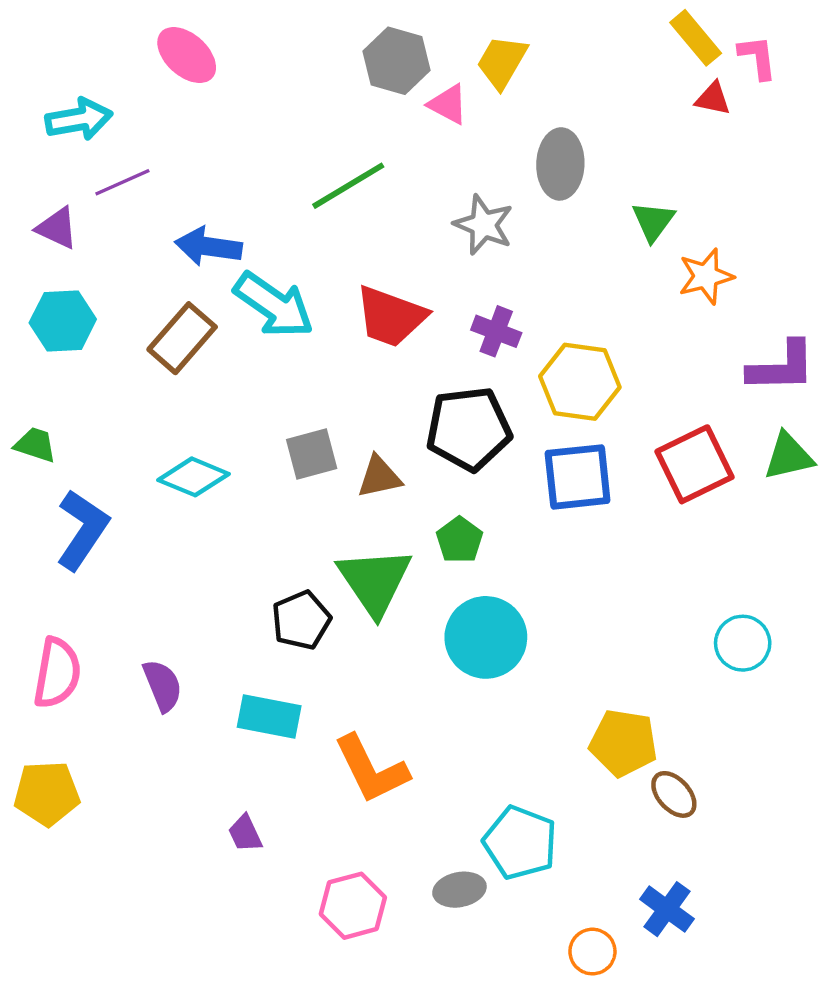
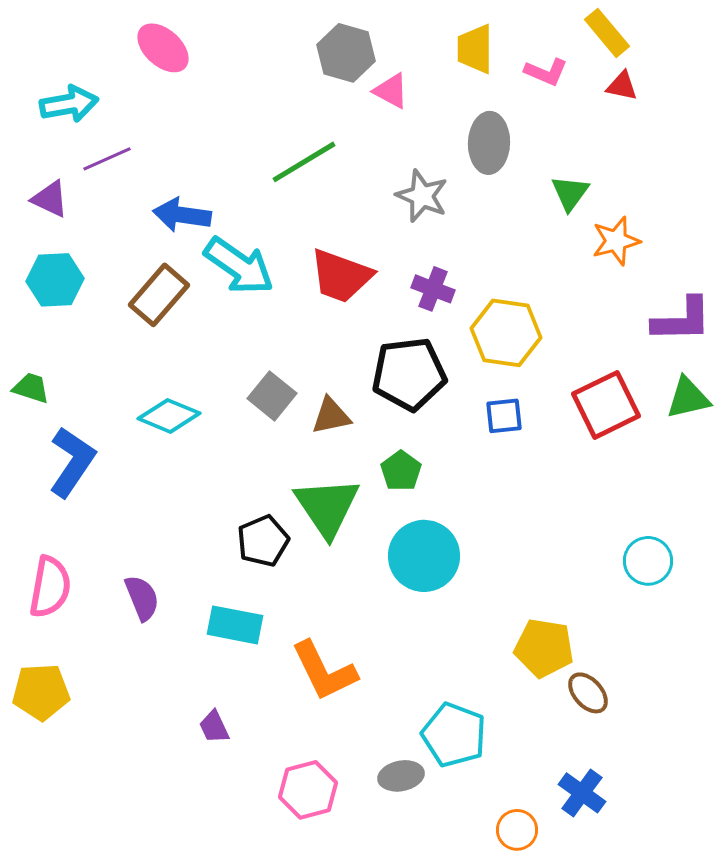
pink L-shape: (758, 57) -> (546, 72), moved, turned 120
yellow trapezoid: (502, 62) -> (475, 49), moved, turned -30
gray square: (312, 454) -> (272, 396), turned -36
blue square: (578, 477) -> (504, 416), size x0.6

